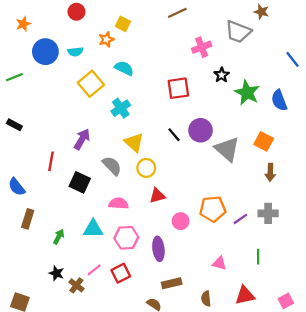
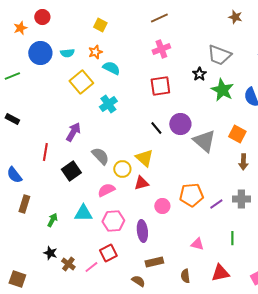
red circle: (76, 12) -> (42, 17), moved
yellow square: (123, 24) -> (100, 25), moved
gray trapezoid: (238, 32) -> (219, 55), moved
orange star: (106, 39) -> (95, 52), moved
pink cross: (202, 47) -> (161, 49), moved
yellow triangle: (134, 142) -> (144, 158), moved
yellow circle: (146, 168) -> (122, 169), moved
black square: (80, 182) -> (71, 171), turned 30
pink semicircle: (119, 203) -> (106, 190), turned -30
pink line: (94, 270) -> (91, 267), moved

